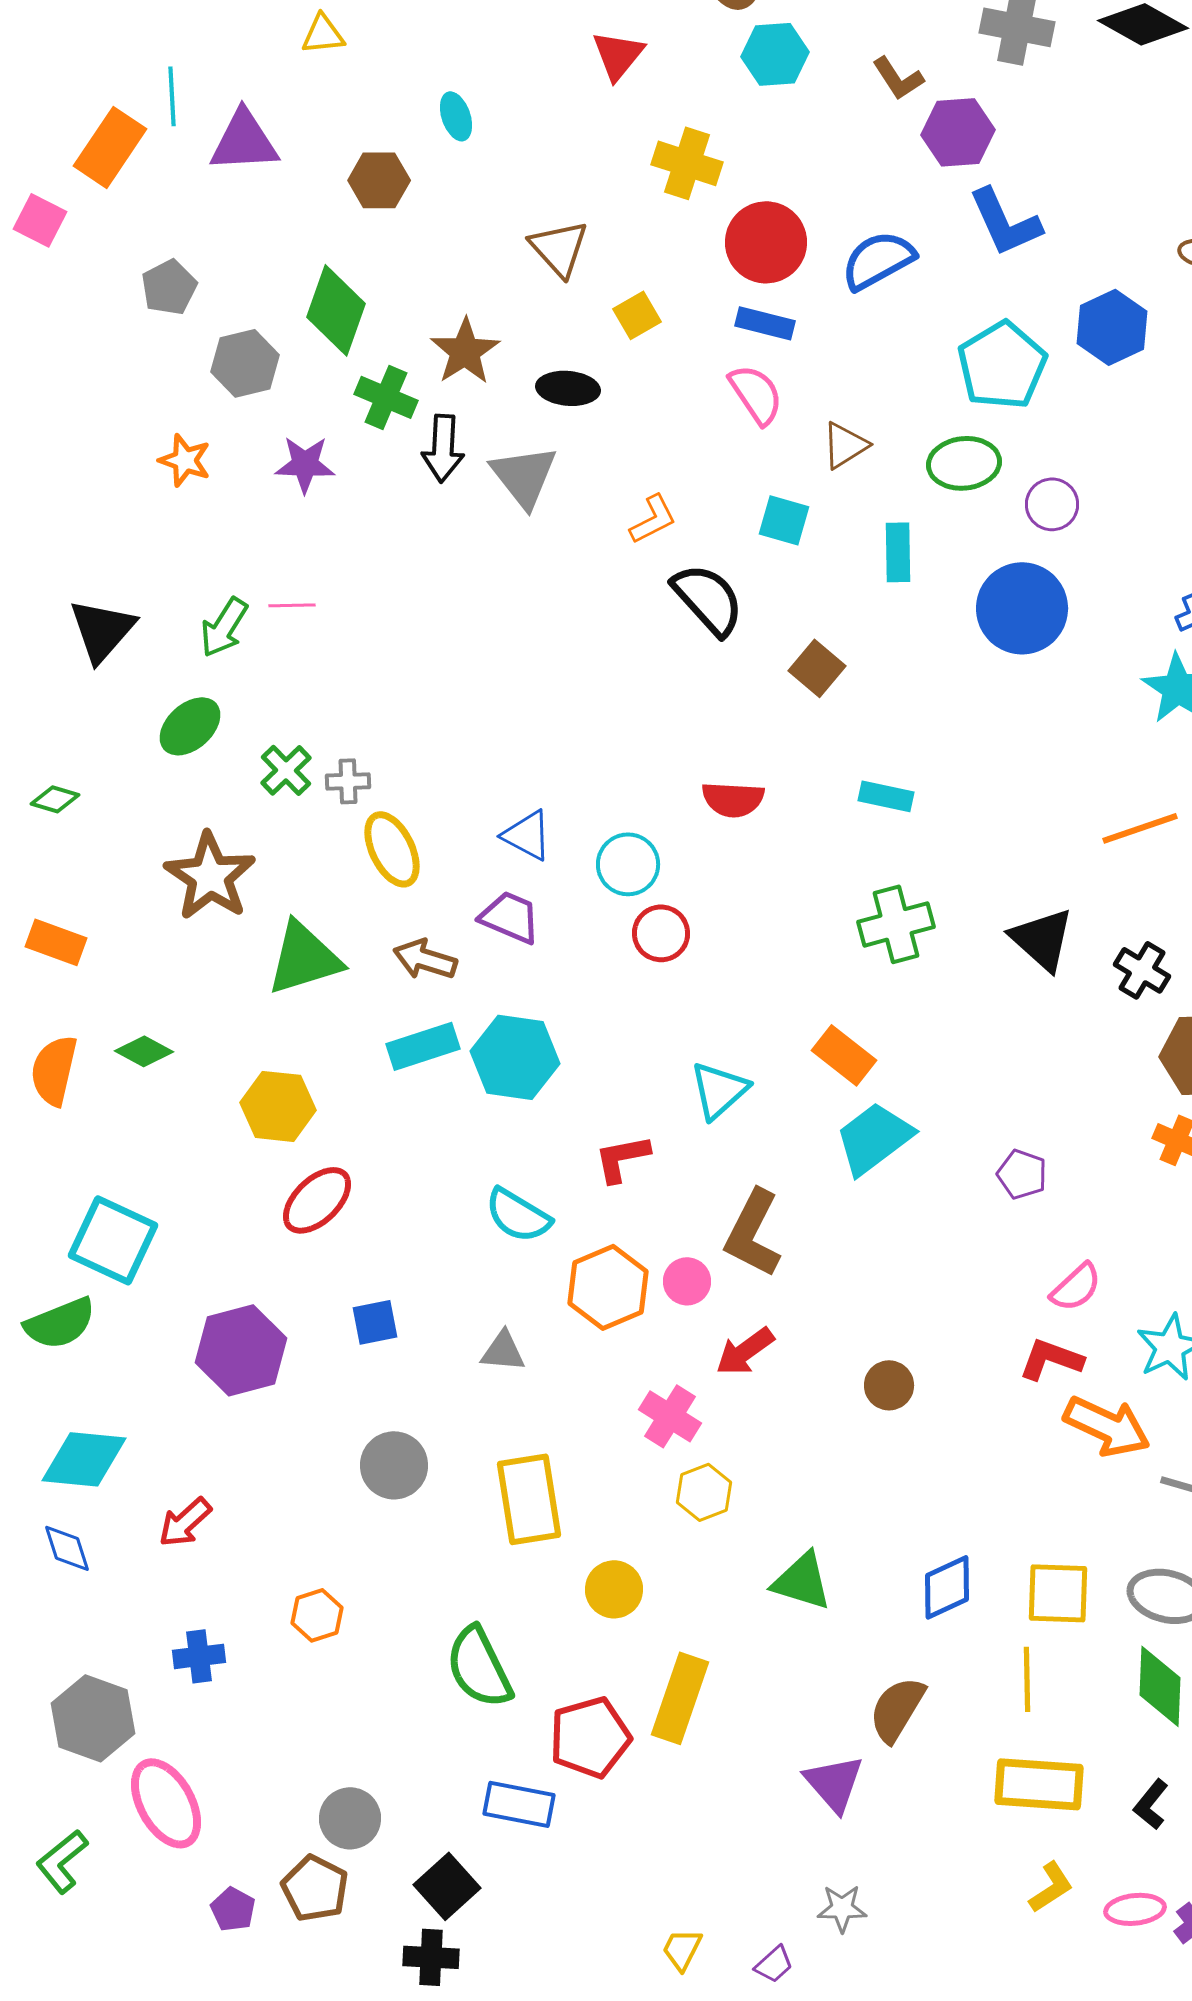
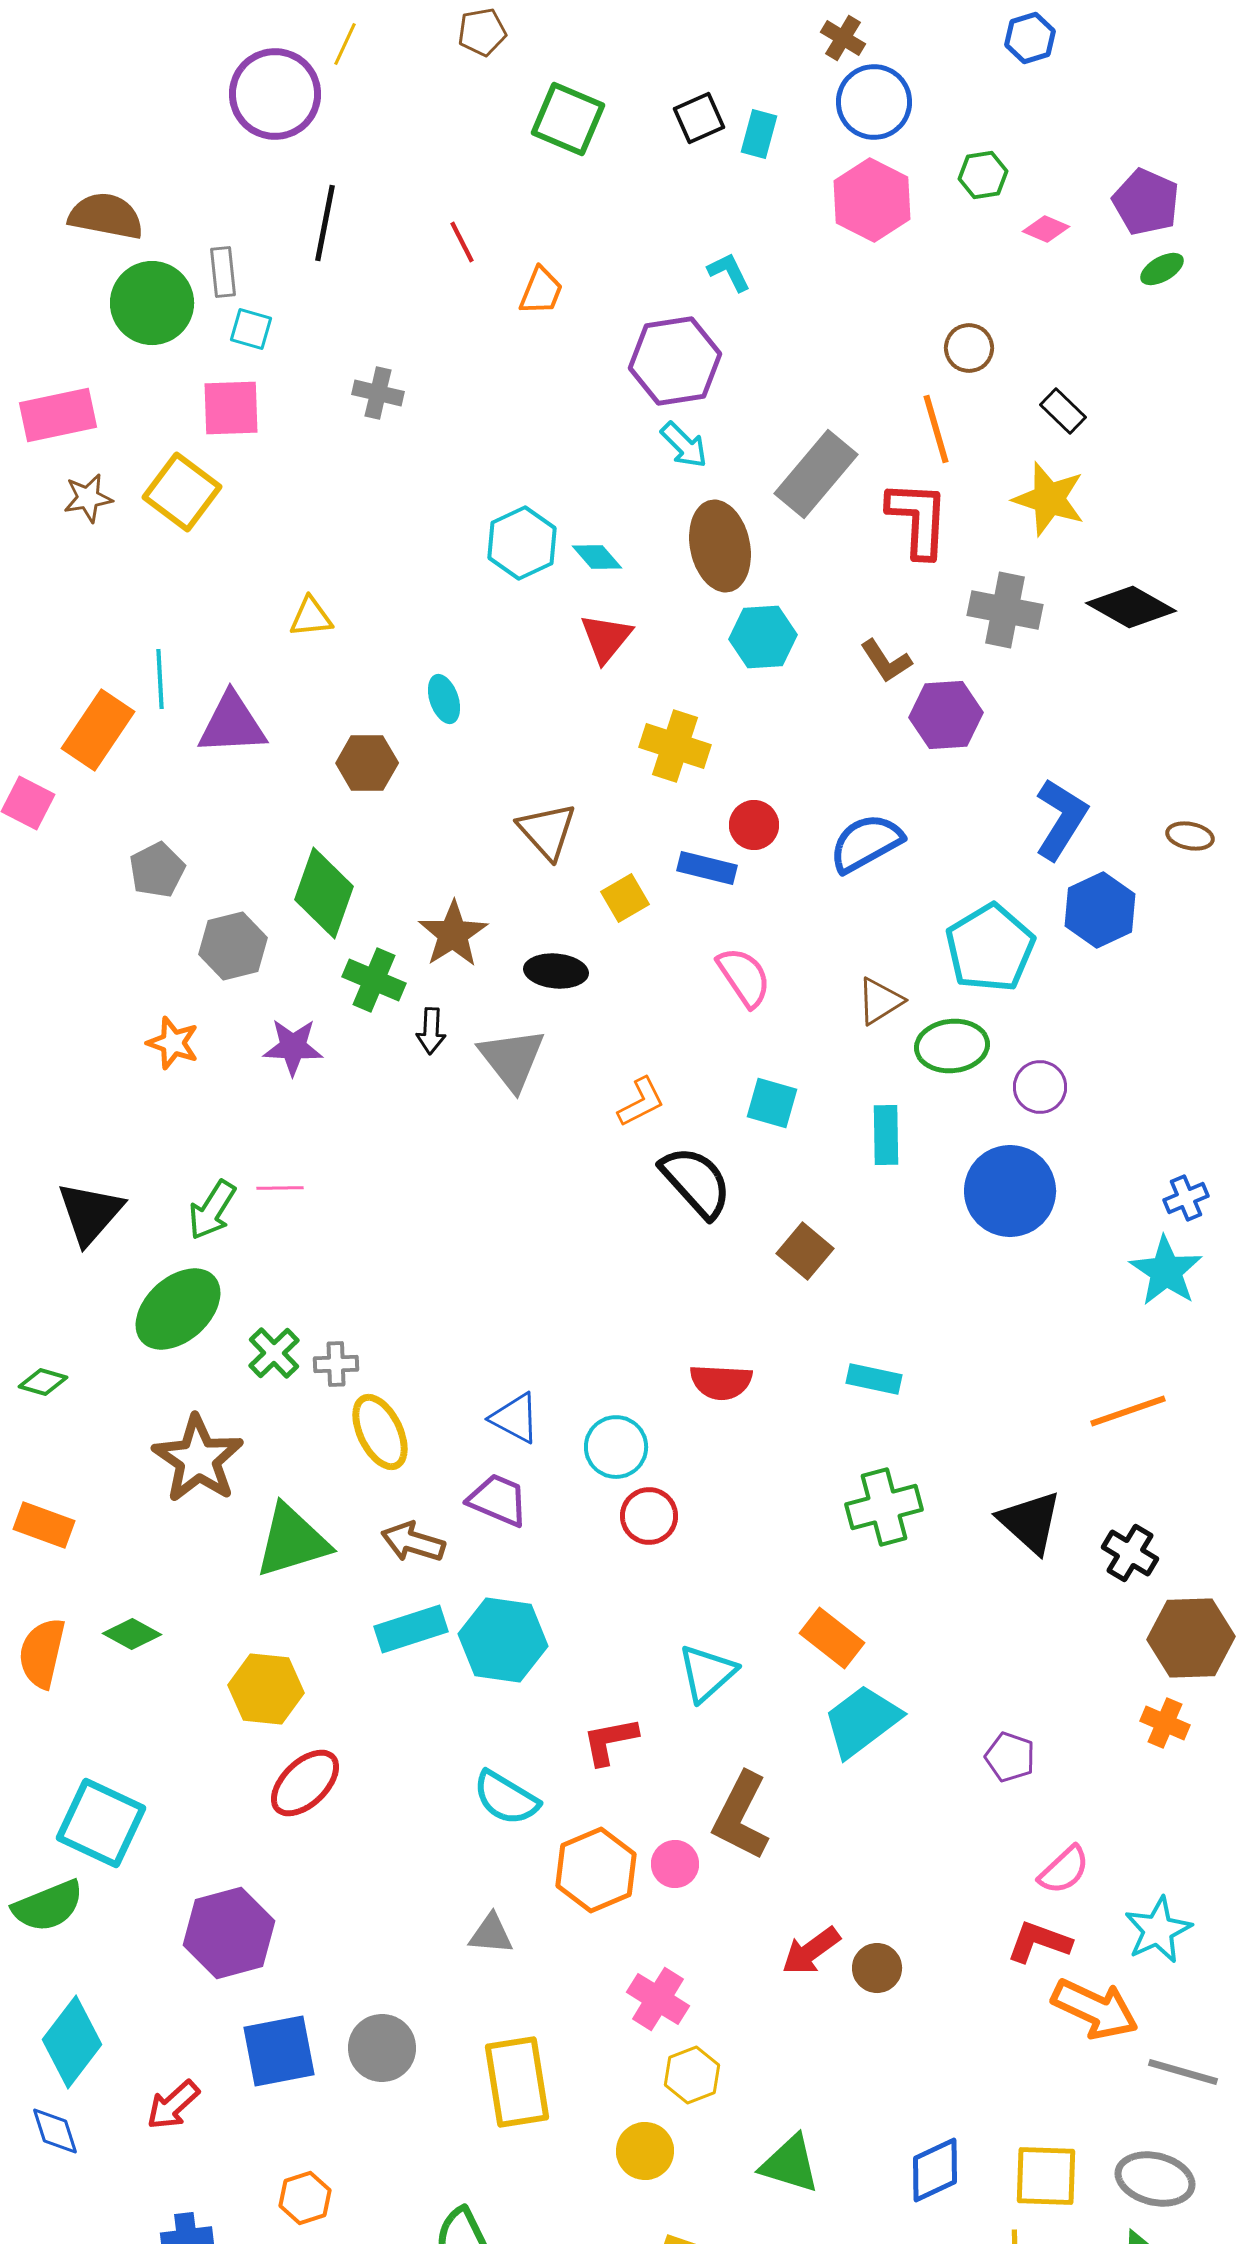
blue L-shape: (1005, 222) -> (1061, 819), moved, turned -124
red circle: (766, 242) -> (754, 825), size x0.6
blue rectangle: (765, 323) -> (707, 868), moved
brown triangle: (845, 445) -> (880, 1001), moved
black arrow: (443, 448) -> (431, 1031), size x0.7
green ellipse: (190, 726) -> (178, 1309), size x1.4
blue square: (375, 1322) -> (279, 2051), moved, size x1.6
red arrow: (745, 1351) -> (811, 1951), moved
cyan diamond: (84, 1459) -> (72, 2042), turned -58
yellow circle: (614, 1589) -> (645, 2151), moved

